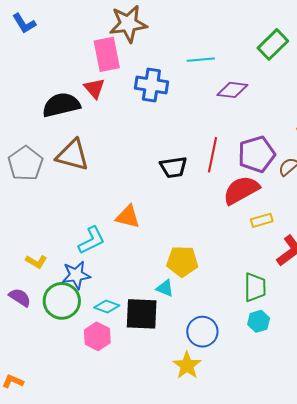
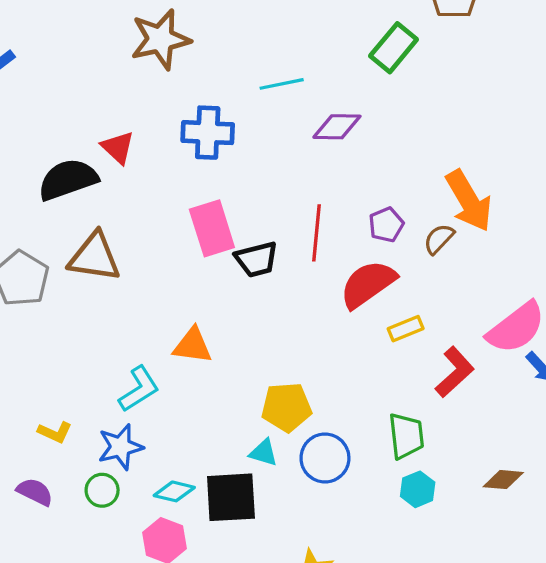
pink rectangle: (107, 54) -> (212, 228), moved
purple pentagon: (257, 154) -> (386, 225), size x0.6
green circle: (62, 301) -> (102, 490), size x0.6
blue circle: (202, 332) -> (325, 458), moved

